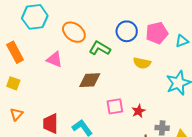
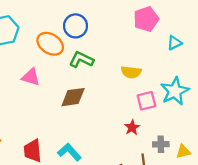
blue circle: (127, 31) -> (76, 26), moved
pink pentagon: (157, 33) -> (146, 19), moved
pink square: (115, 106) -> (146, 101), moved

